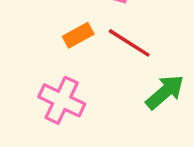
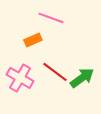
red line: (129, 43) -> (55, 72), moved

